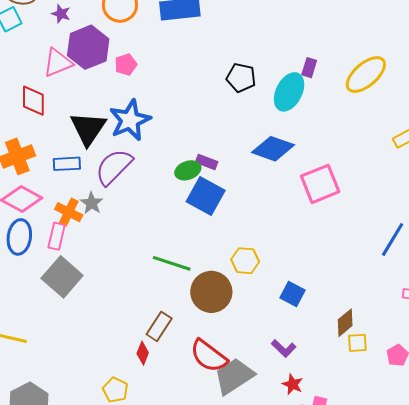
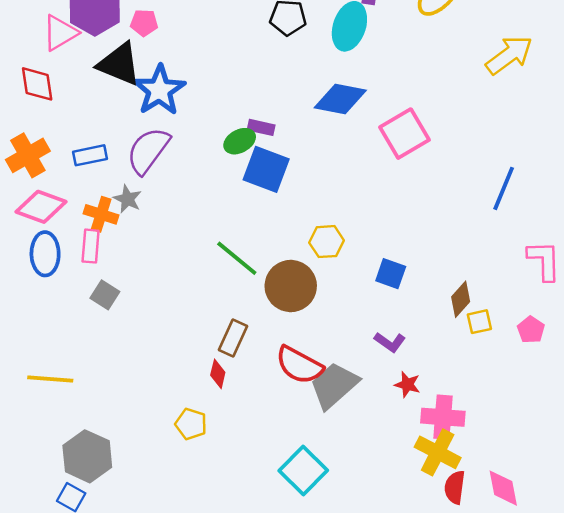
pink pentagon: (126, 65) -> (144, 23), turned 30
black triangle: (88, 129) -> (119, 64), moved, turned -33
green line: (172, 263) -> (237, 258), turned 30
gray square: (62, 277) -> (105, 295), size x0.6

